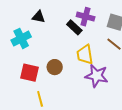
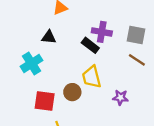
yellow trapezoid: (85, 55) -> (92, 77), moved
purple star: (97, 76) -> (120, 97), size x0.6

